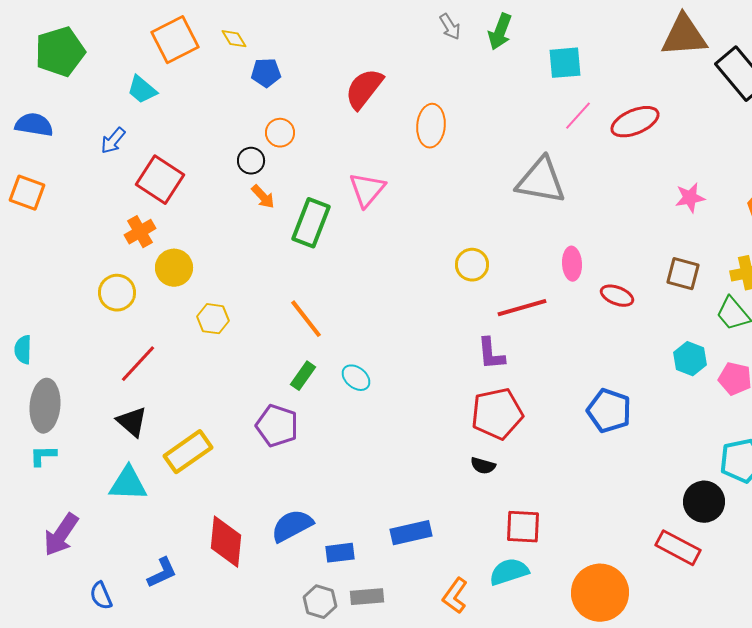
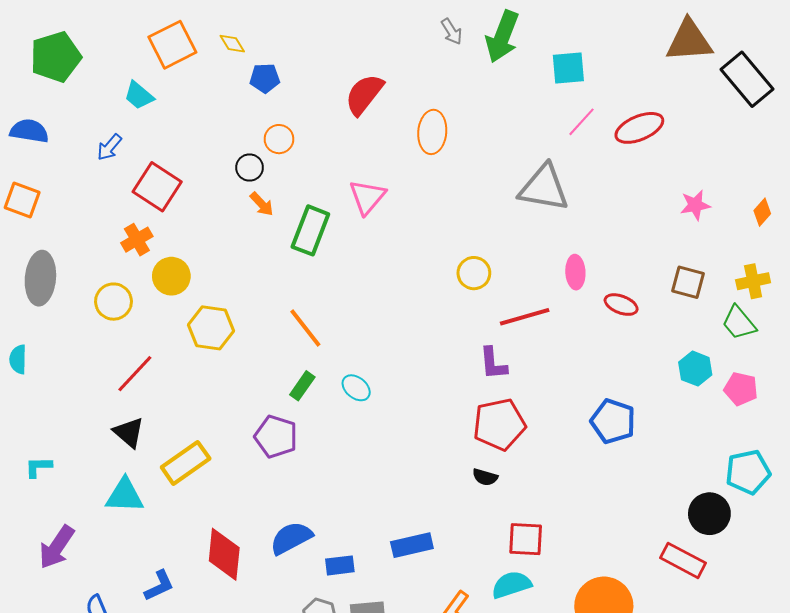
green arrow: (500, 32) -> (502, 37), size x1.4
yellow hexagon: (213, 319) -> (211, 328), size x1.4
gray ellipse: (45, 406) -> (40, 278), moved

